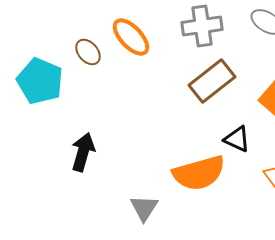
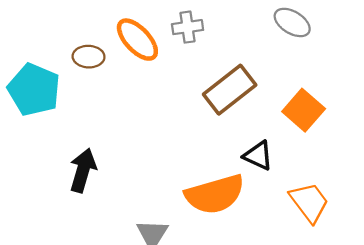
gray cross: (202, 26) -> (188, 27), moved, size x0.7
brown ellipse: (88, 52) -> (89, 57), turned -48

